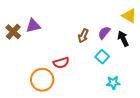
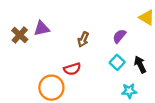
brown arrow: (83, 36) -> (83, 39), moved
black arrow: (123, 39) -> (140, 65), moved

